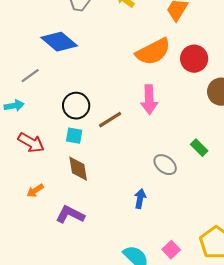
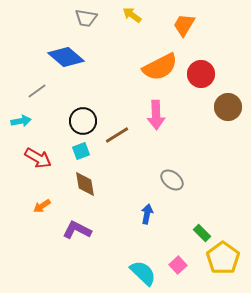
cyan square: (74, 136) -> (81, 151), turned -30
green rectangle: (199, 148) -> (202, 233), moved

